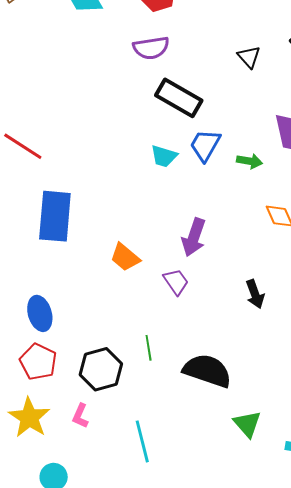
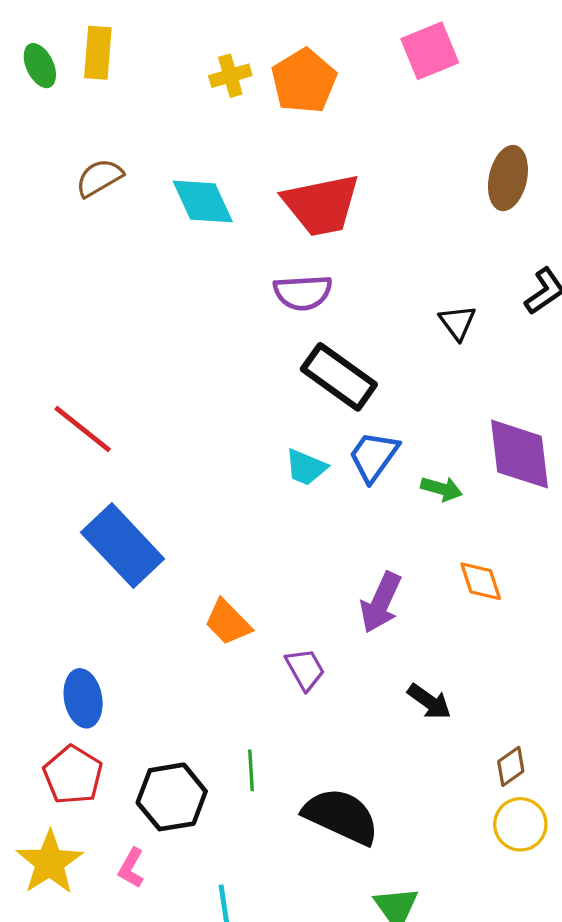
blue rectangle: (55, 216) -> (123, 546), turned -54
purple arrow: (194, 237) -> (381, 602), moved
black arrow: (255, 294) -> (429, 702), turned -40

